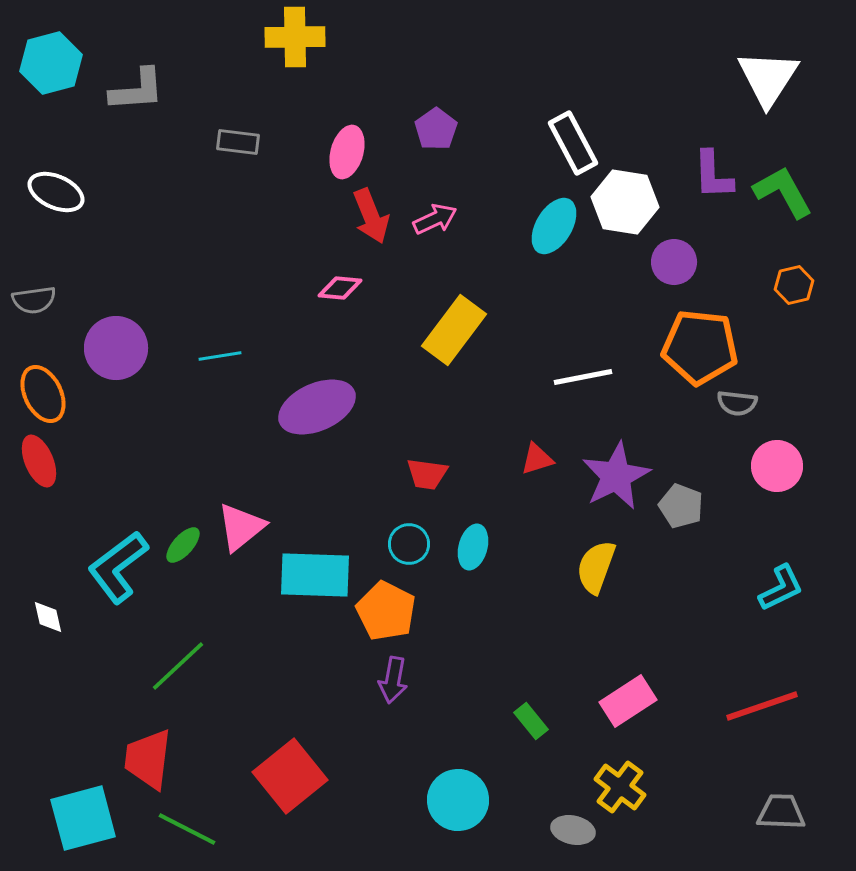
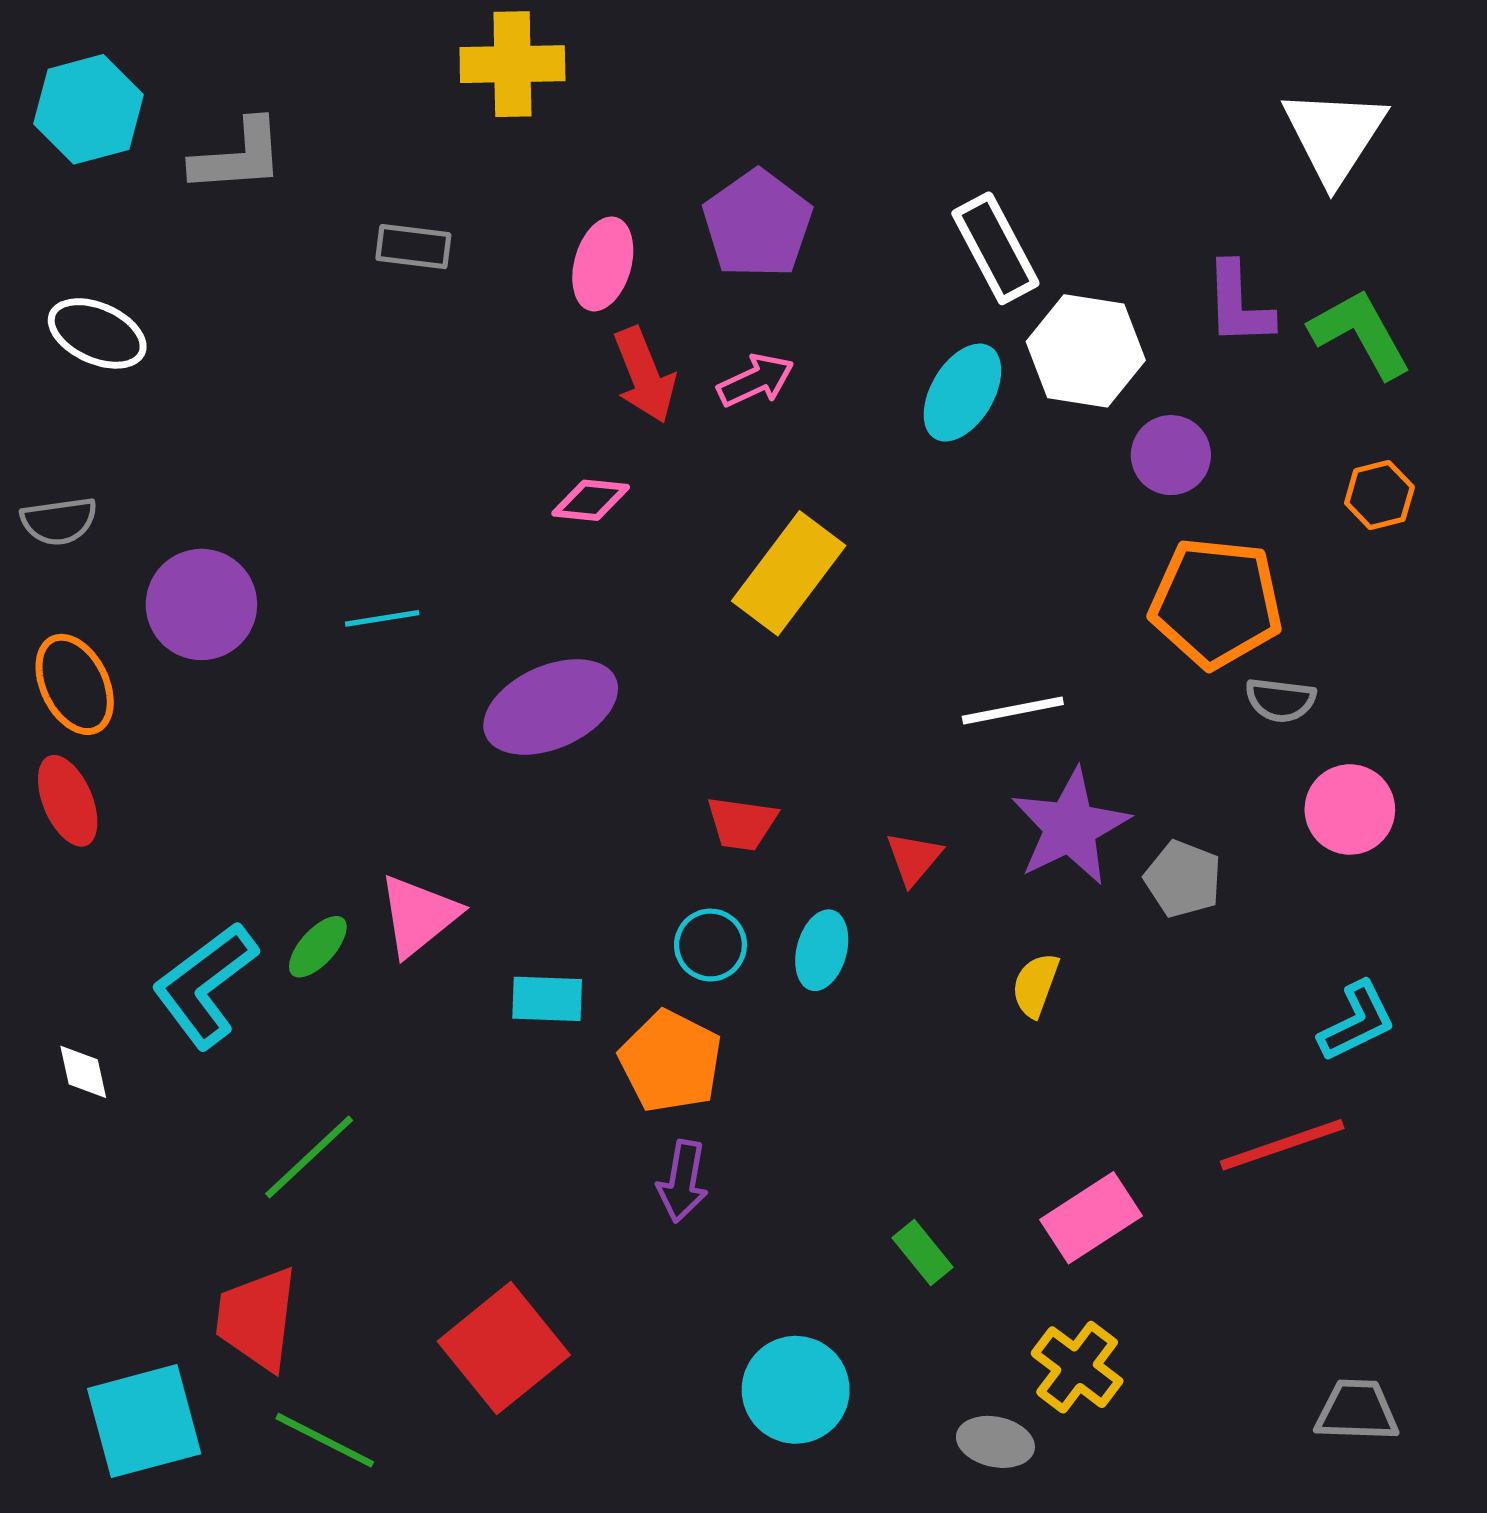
purple pentagon: (436, 129) -> (757, 224), size x1.5
white line: (583, 377) -> (1013, 710), moved
red triangle: (537, 459) -> (914, 858), moved, turned -33
yellow semicircle: (596, 567) -> (1035, 985), size x0.7
cyan rectangle: (315, 575) -> (547, 999), size x0.6
red line: (762, 706) -> (1282, 1145), moved

